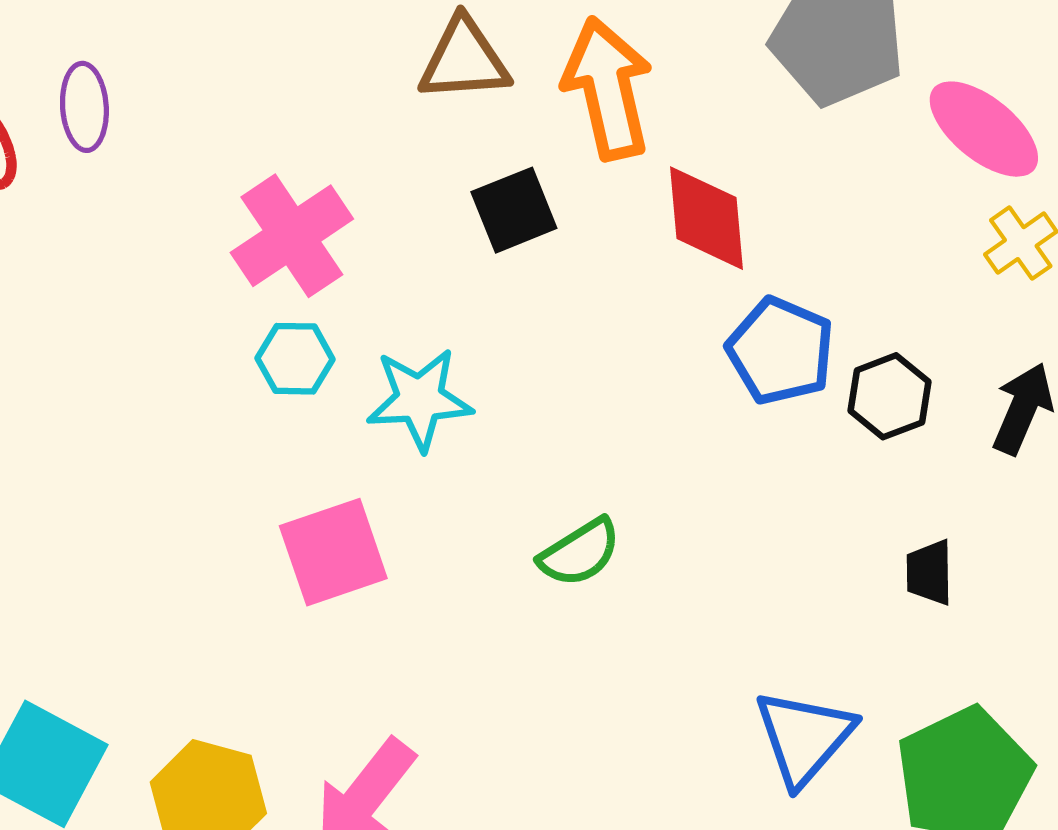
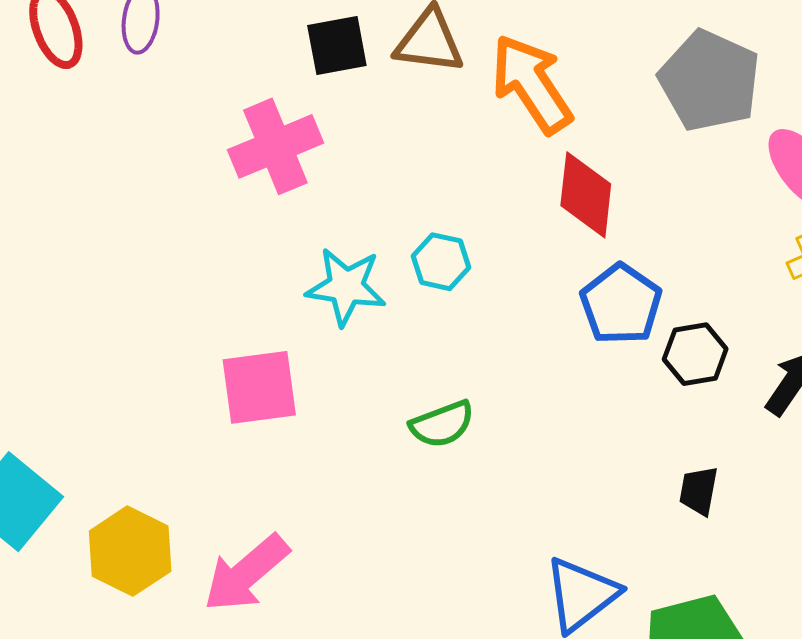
orange arrow: (608, 88) -> (532, 84), turned -32
black square: (514, 210) -> (337, 45), moved
cyan hexagon: (295, 359) -> (441, 262), moved

